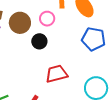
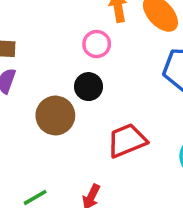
brown circle: (20, 23) -> (55, 115), moved

